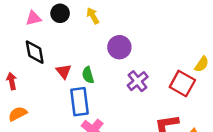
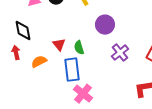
black diamond: (35, 52) -> (23, 31), moved
orange semicircle: (18, 114) -> (39, 62), moved

